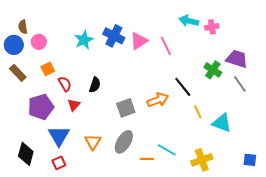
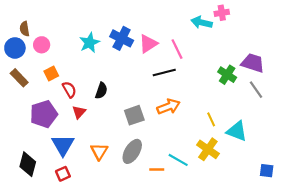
pink cross: (212, 27) -> (222, 13), moved
black line: (183, 87) -> (164, 73), moved, turned -65
yellow cross: (202, 160) -> (208, 149), moved, turned -35

